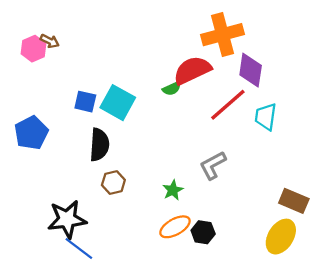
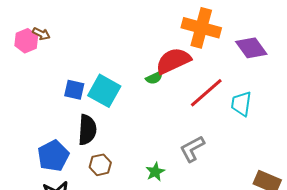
orange cross: (223, 35) -> (201, 28), turned 30
purple diamond: (251, 70) -> (251, 48), moved, turned -44
blue pentagon: (31, 133) -> (53, 156), moved

